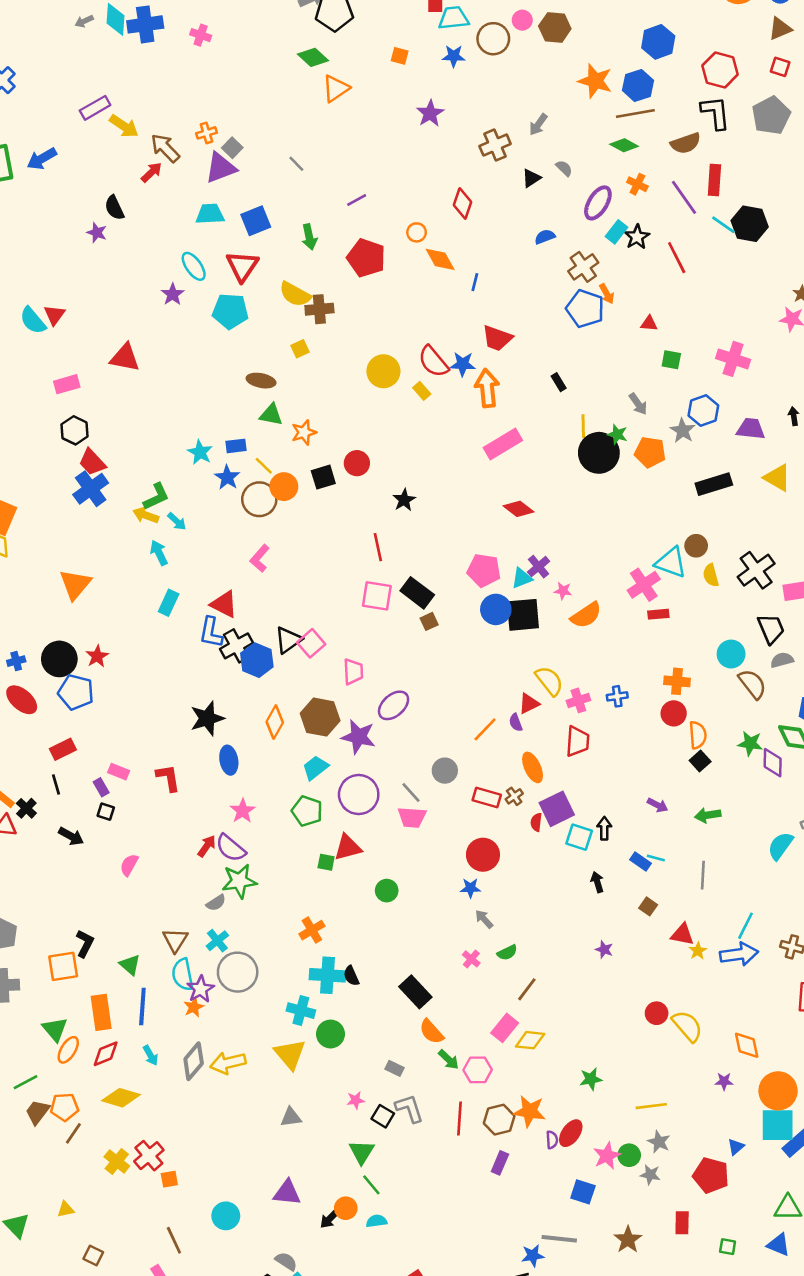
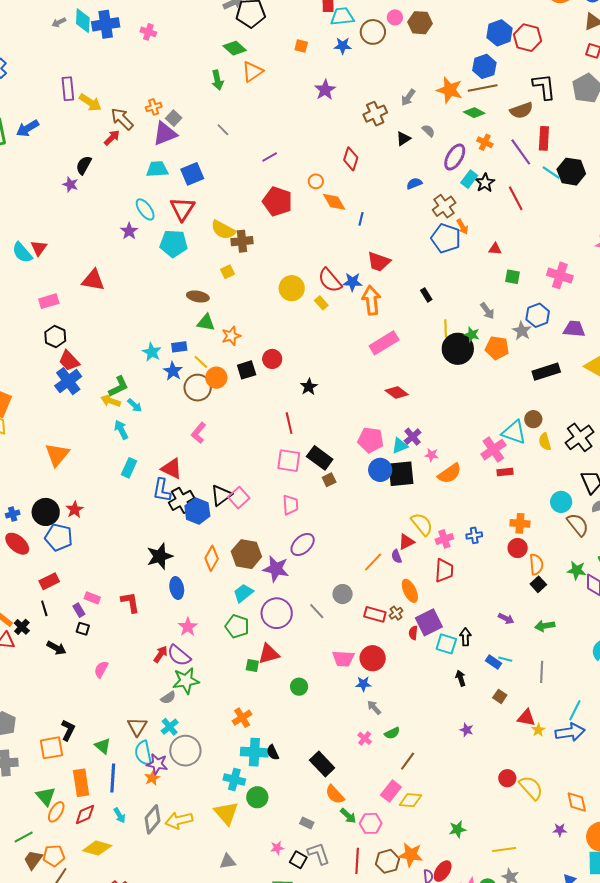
red hexagon: (720, 70) -> (528, 38), moved
orange star: (595, 81) -> (450, 90), moved
purple rectangle: (95, 108) -> (68, 89), turned -65
black semicircle: (114, 208) -> (84, 165), turned 54
green arrow: (309, 237) -> (217, 80), moved
pink trapezoid: (353, 672) -> (290, 505), moved
pink trapezoid: (412, 817) -> (343, 659), moved
purple star: (200, 989) -> (157, 764), turned -30

